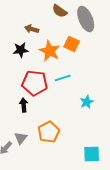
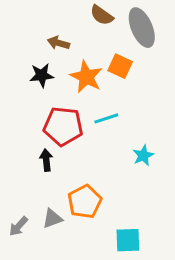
gray triangle: (21, 138) -> (52, 219), moved, turned 32
cyan square: (92, 154) -> (128, 240), moved

